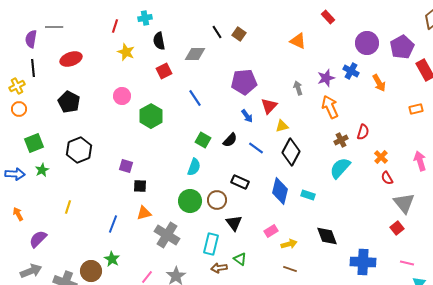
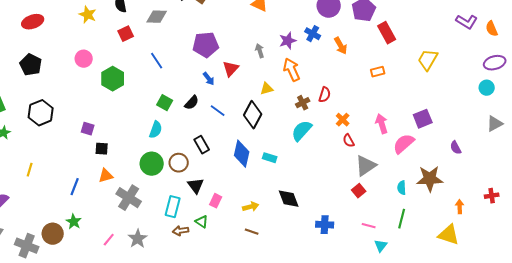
yellow triangle: (282, 126) -> (267, 89), moved
black rectangle: (240, 182) -> (202, 145), turned 36
gray triangle: (404, 203) -> (366, 166), turned 35
pink rectangle: (271, 231) -> (216, 201), moved, turned -32
blue cross: (363, 262) -> (325, 225), size x0.7

